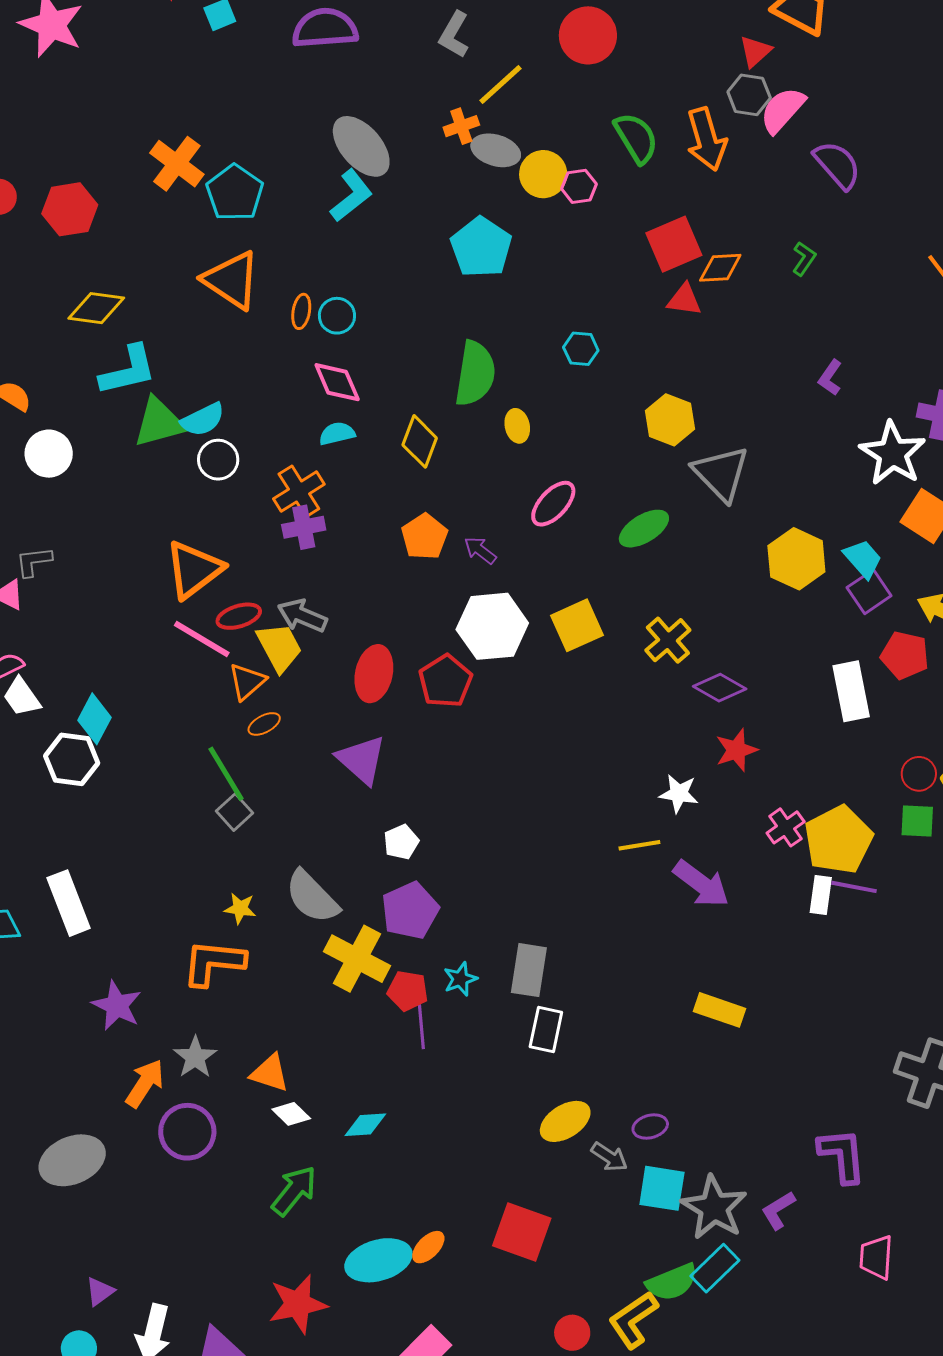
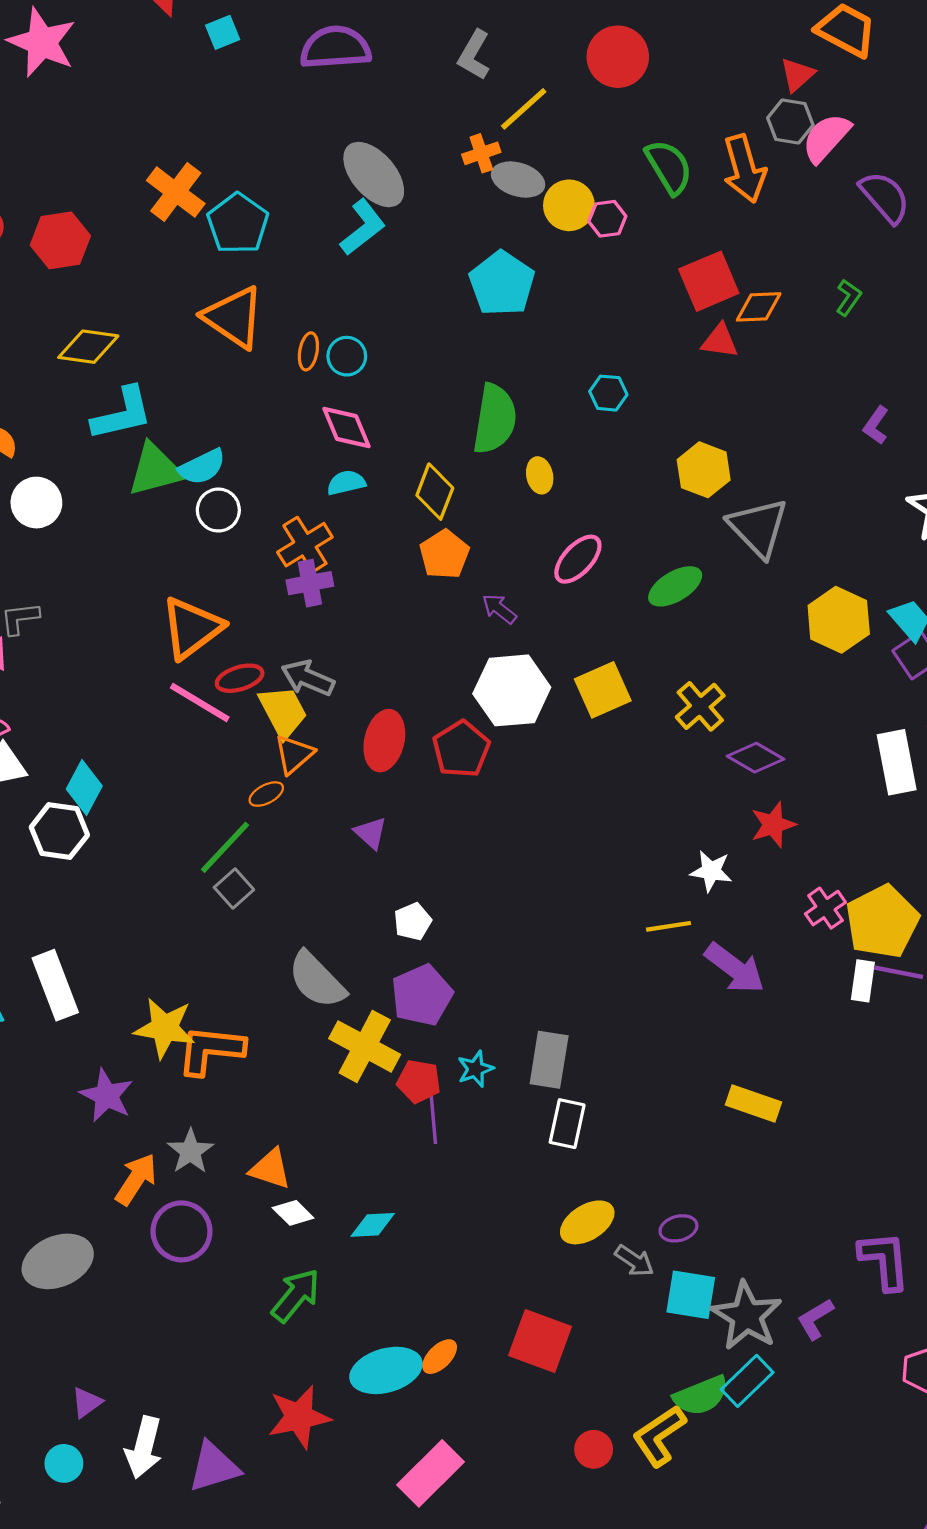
orange pentagon: (424, 537) -> (444, 554), moved
orange triangle: (247, 682) -> (294, 754), moved
purple triangle: (362, 760) -> (371, 833), size x0.6
green line: (226, 774) -> (225, 847), turned 74
yellow star: (240, 908) -> (165, 1028), moved, size x1.8

